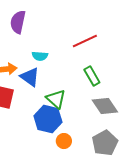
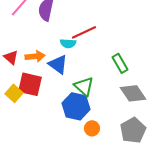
red line: (85, 41) -> (84, 32), moved

